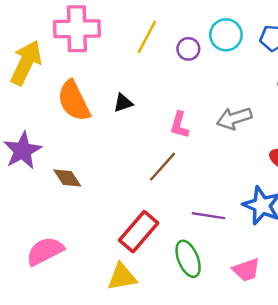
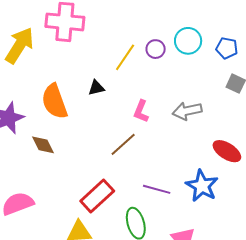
yellow line: (147, 37) -> (125, 57), moved
orange semicircle: (74, 101) -> (54, 101), moved

